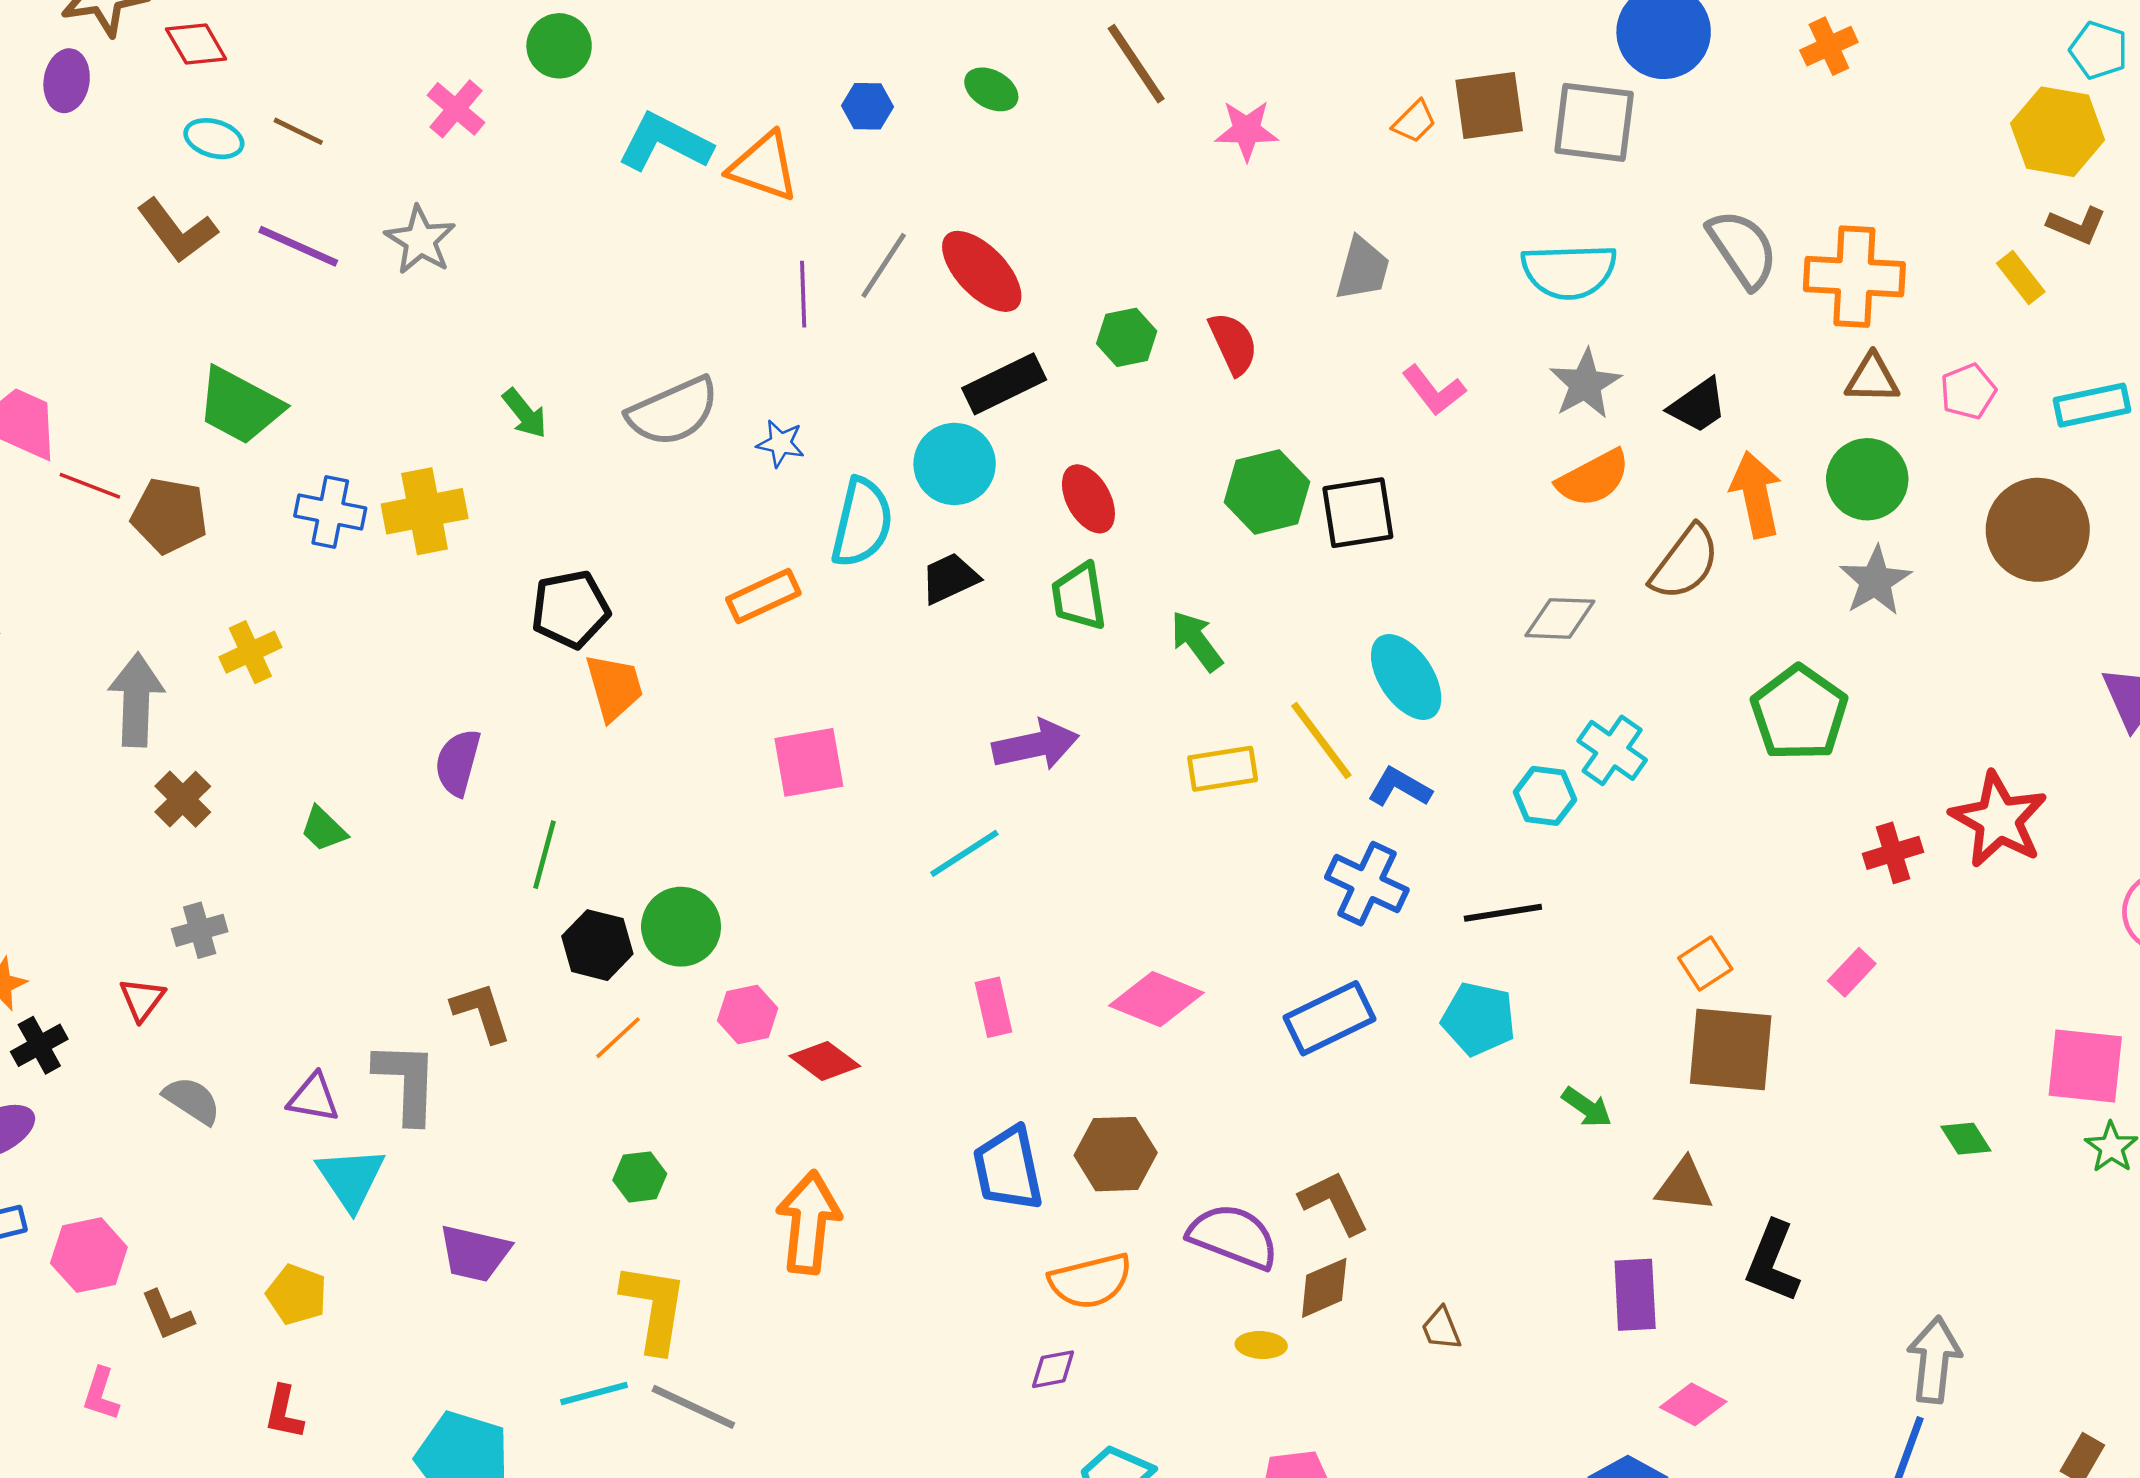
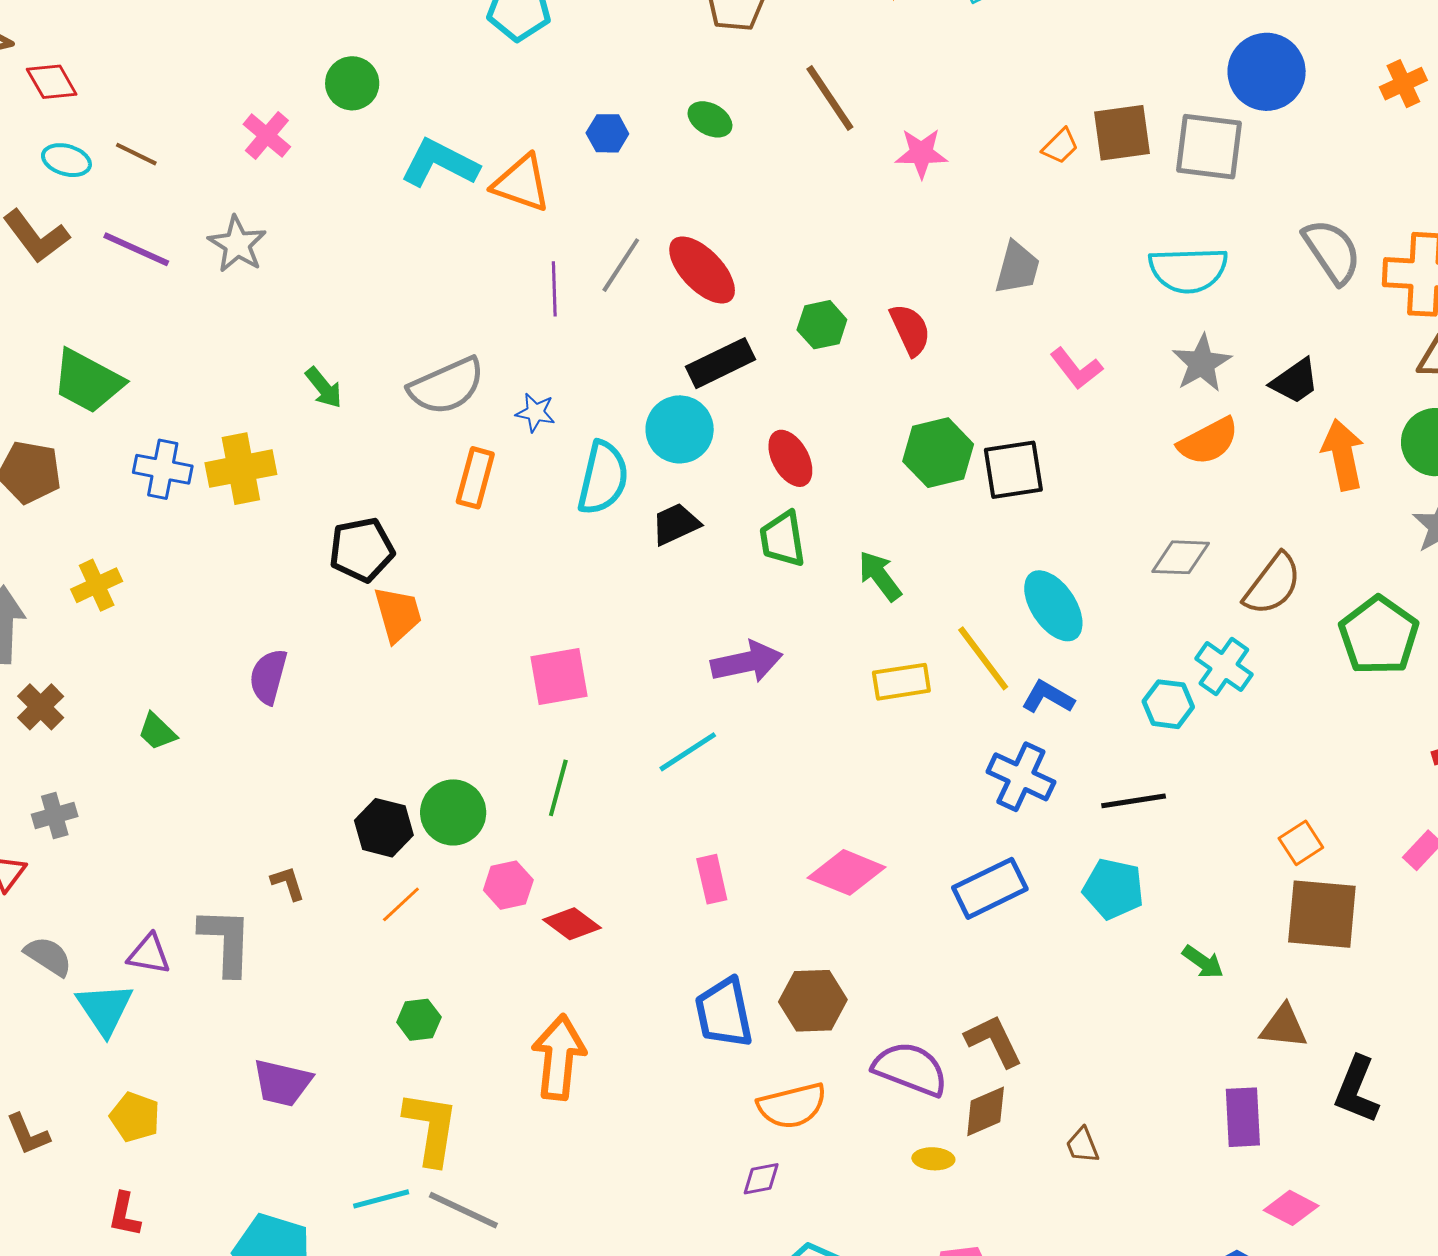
brown semicircle: (1685, 563) -> (1273, 584), moved
orange rectangle: (763, 596) -> (475, 478), moved, turned -50
green line: (545, 855) -> (558, 788), moved
brown L-shape: (481, 1012) -> (288, 883), size x0.7
cyan triangle: (351, 1178) -> (105, 1009), moved

